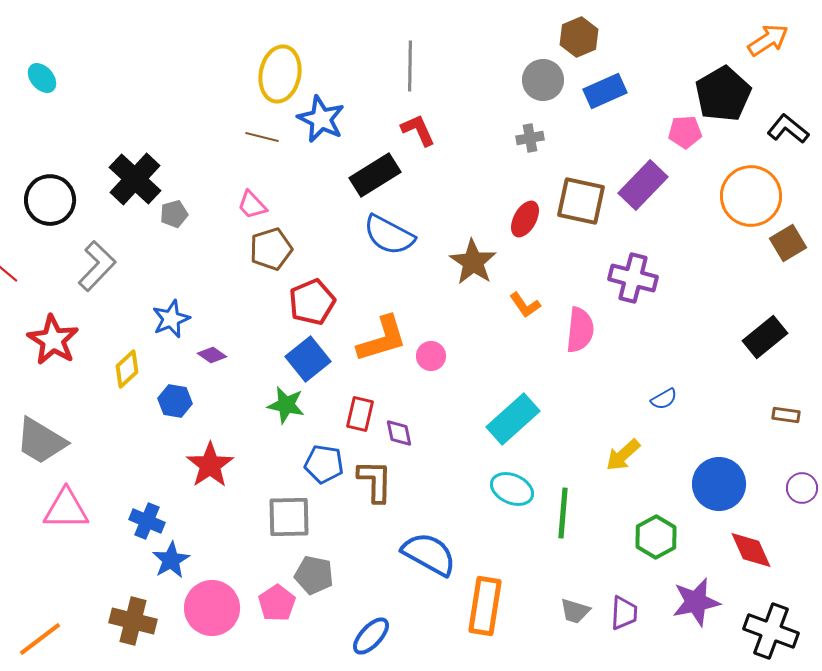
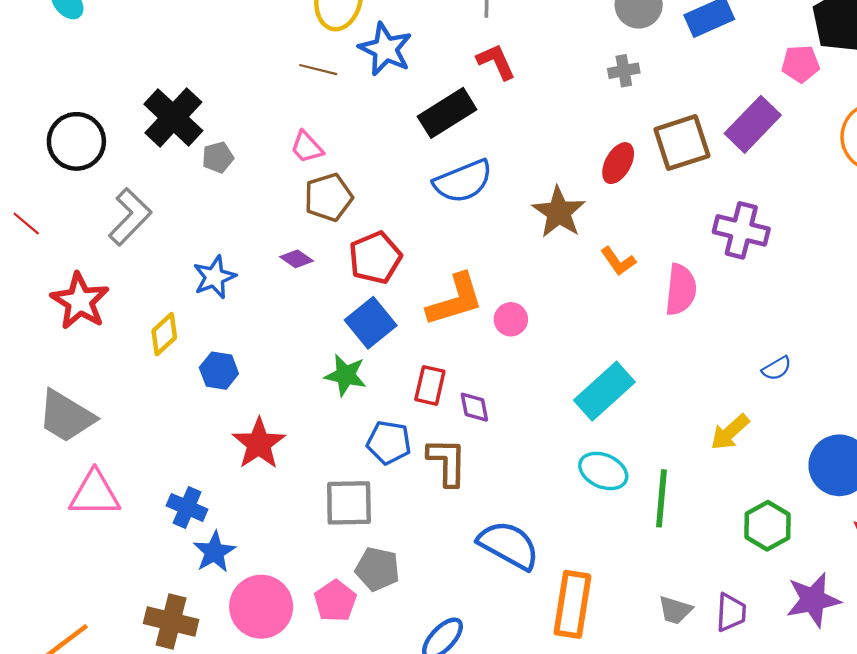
brown square: (581, 201) -> (682, 143), turned -30
blue semicircle: (389, 235) -> (463, 181), turned -50
purple diamond: (212, 355) -> (296, 259), moved

